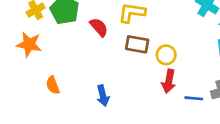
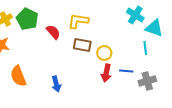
orange semicircle: (53, 85) -> (18, 76), size x1.5
blue line: (194, 98) -> (126, 71), moved

